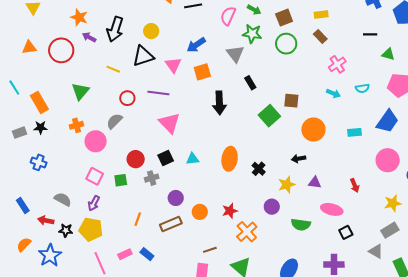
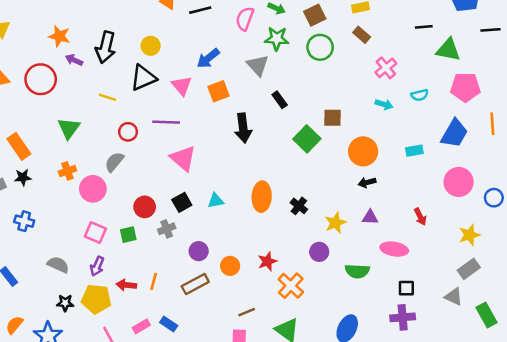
green triangle: (388, 54) -> (448, 50), size x1.5
black arrow: (299, 159) -> (367, 182), moved
red arrow: (46, 220) -> (126, 285), moved
black square: (346, 232) -> (406, 288), moved, turned 32

